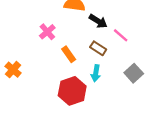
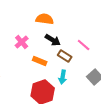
black arrow: (98, 21) -> (53, 40), moved
orange rectangle: (69, 54) -> (40, 61), turned -32

